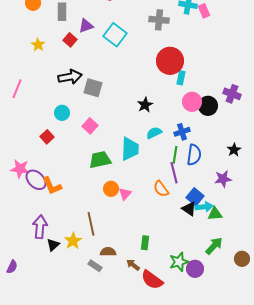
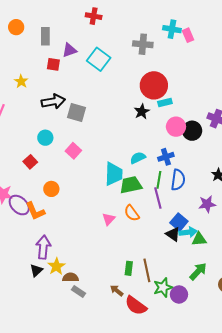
red square: (70, 40) -> (53, 64), turned -32
yellow star: (38, 45) -> (21, 81), moved
cyan rectangle: (181, 78) -> (165, 103), turned 64
black star: (145, 105) -> (142, 112), moved
green trapezoid: (100, 160) -> (131, 185), moved
orange circle: (111, 189) -> (51, 189), moved
orange semicircle: (161, 189) -> (132, 213), moved
brown line: (91, 224) -> (147, 270), moved
purple arrow: (40, 227) -> (43, 247), moved
brown semicircle: (108, 252) -> (70, 277), moved

